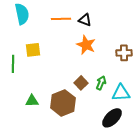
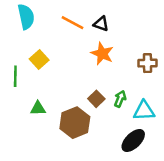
orange line: (61, 19) -> (72, 23), turned 30
yellow square: (33, 50) -> (39, 60), turned -35
green triangle: (32, 101) -> (38, 108), moved

